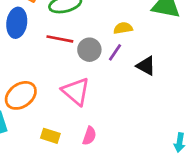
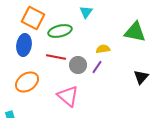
black triangle: (146, 66) -> (141, 77), moved, turned 42
orange ellipse: (21, 95) -> (27, 82), moved

